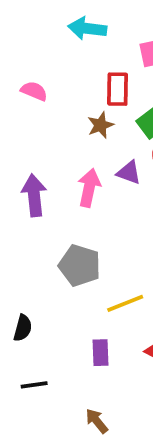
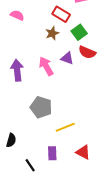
red rectangle: (118, 89) -> (61, 14), turned -60
pink arrow: (89, 188) -> (46, 66), turned -42
black line: (34, 385) -> (30, 165), moved, turned 64

